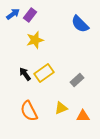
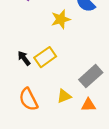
yellow star: (35, 40) -> (61, 19), moved
gray rectangle: (77, 80) -> (91, 76), moved, size x1.5

